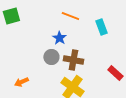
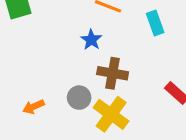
gray circle: (51, 57) -> (79, 98), moved

